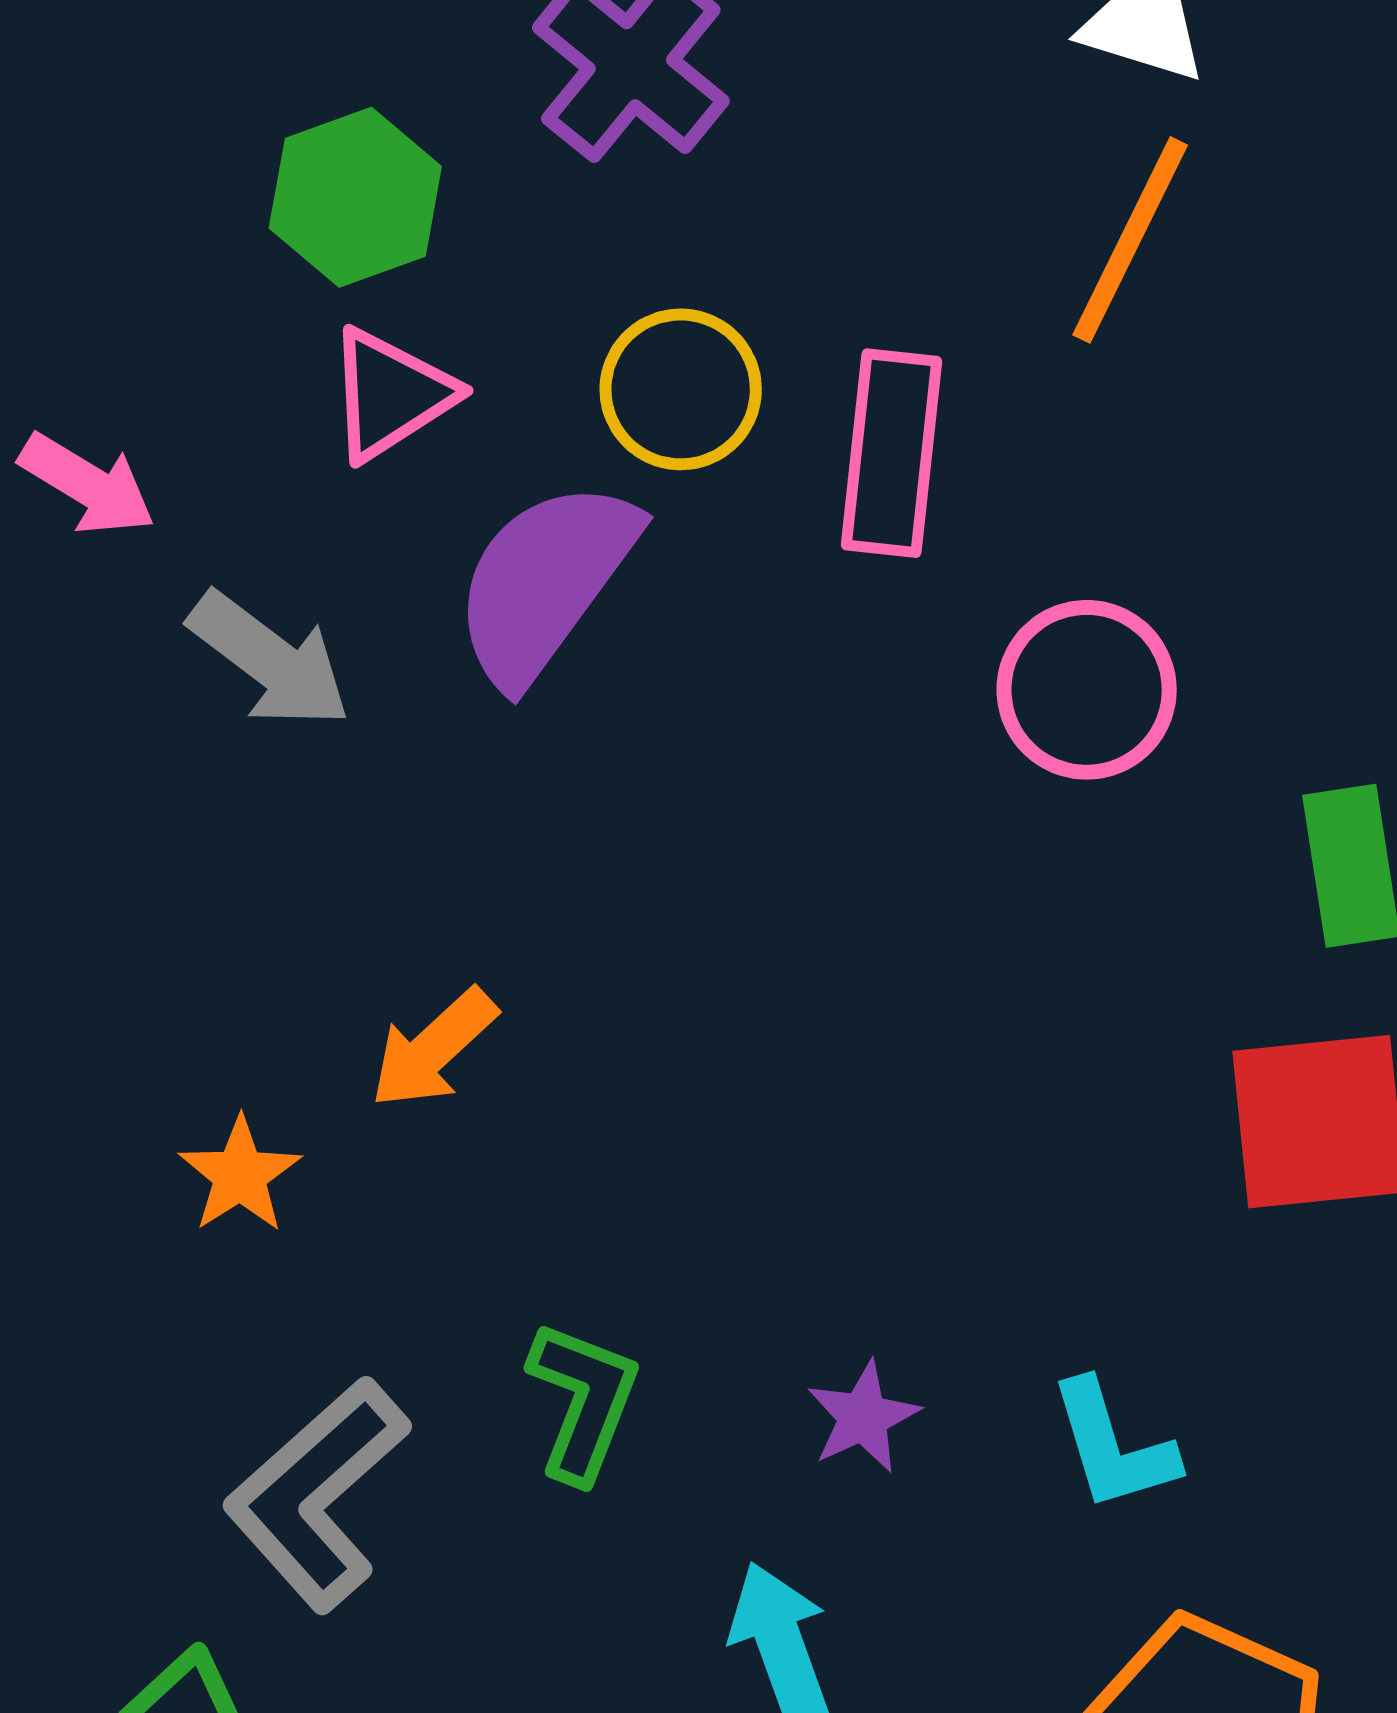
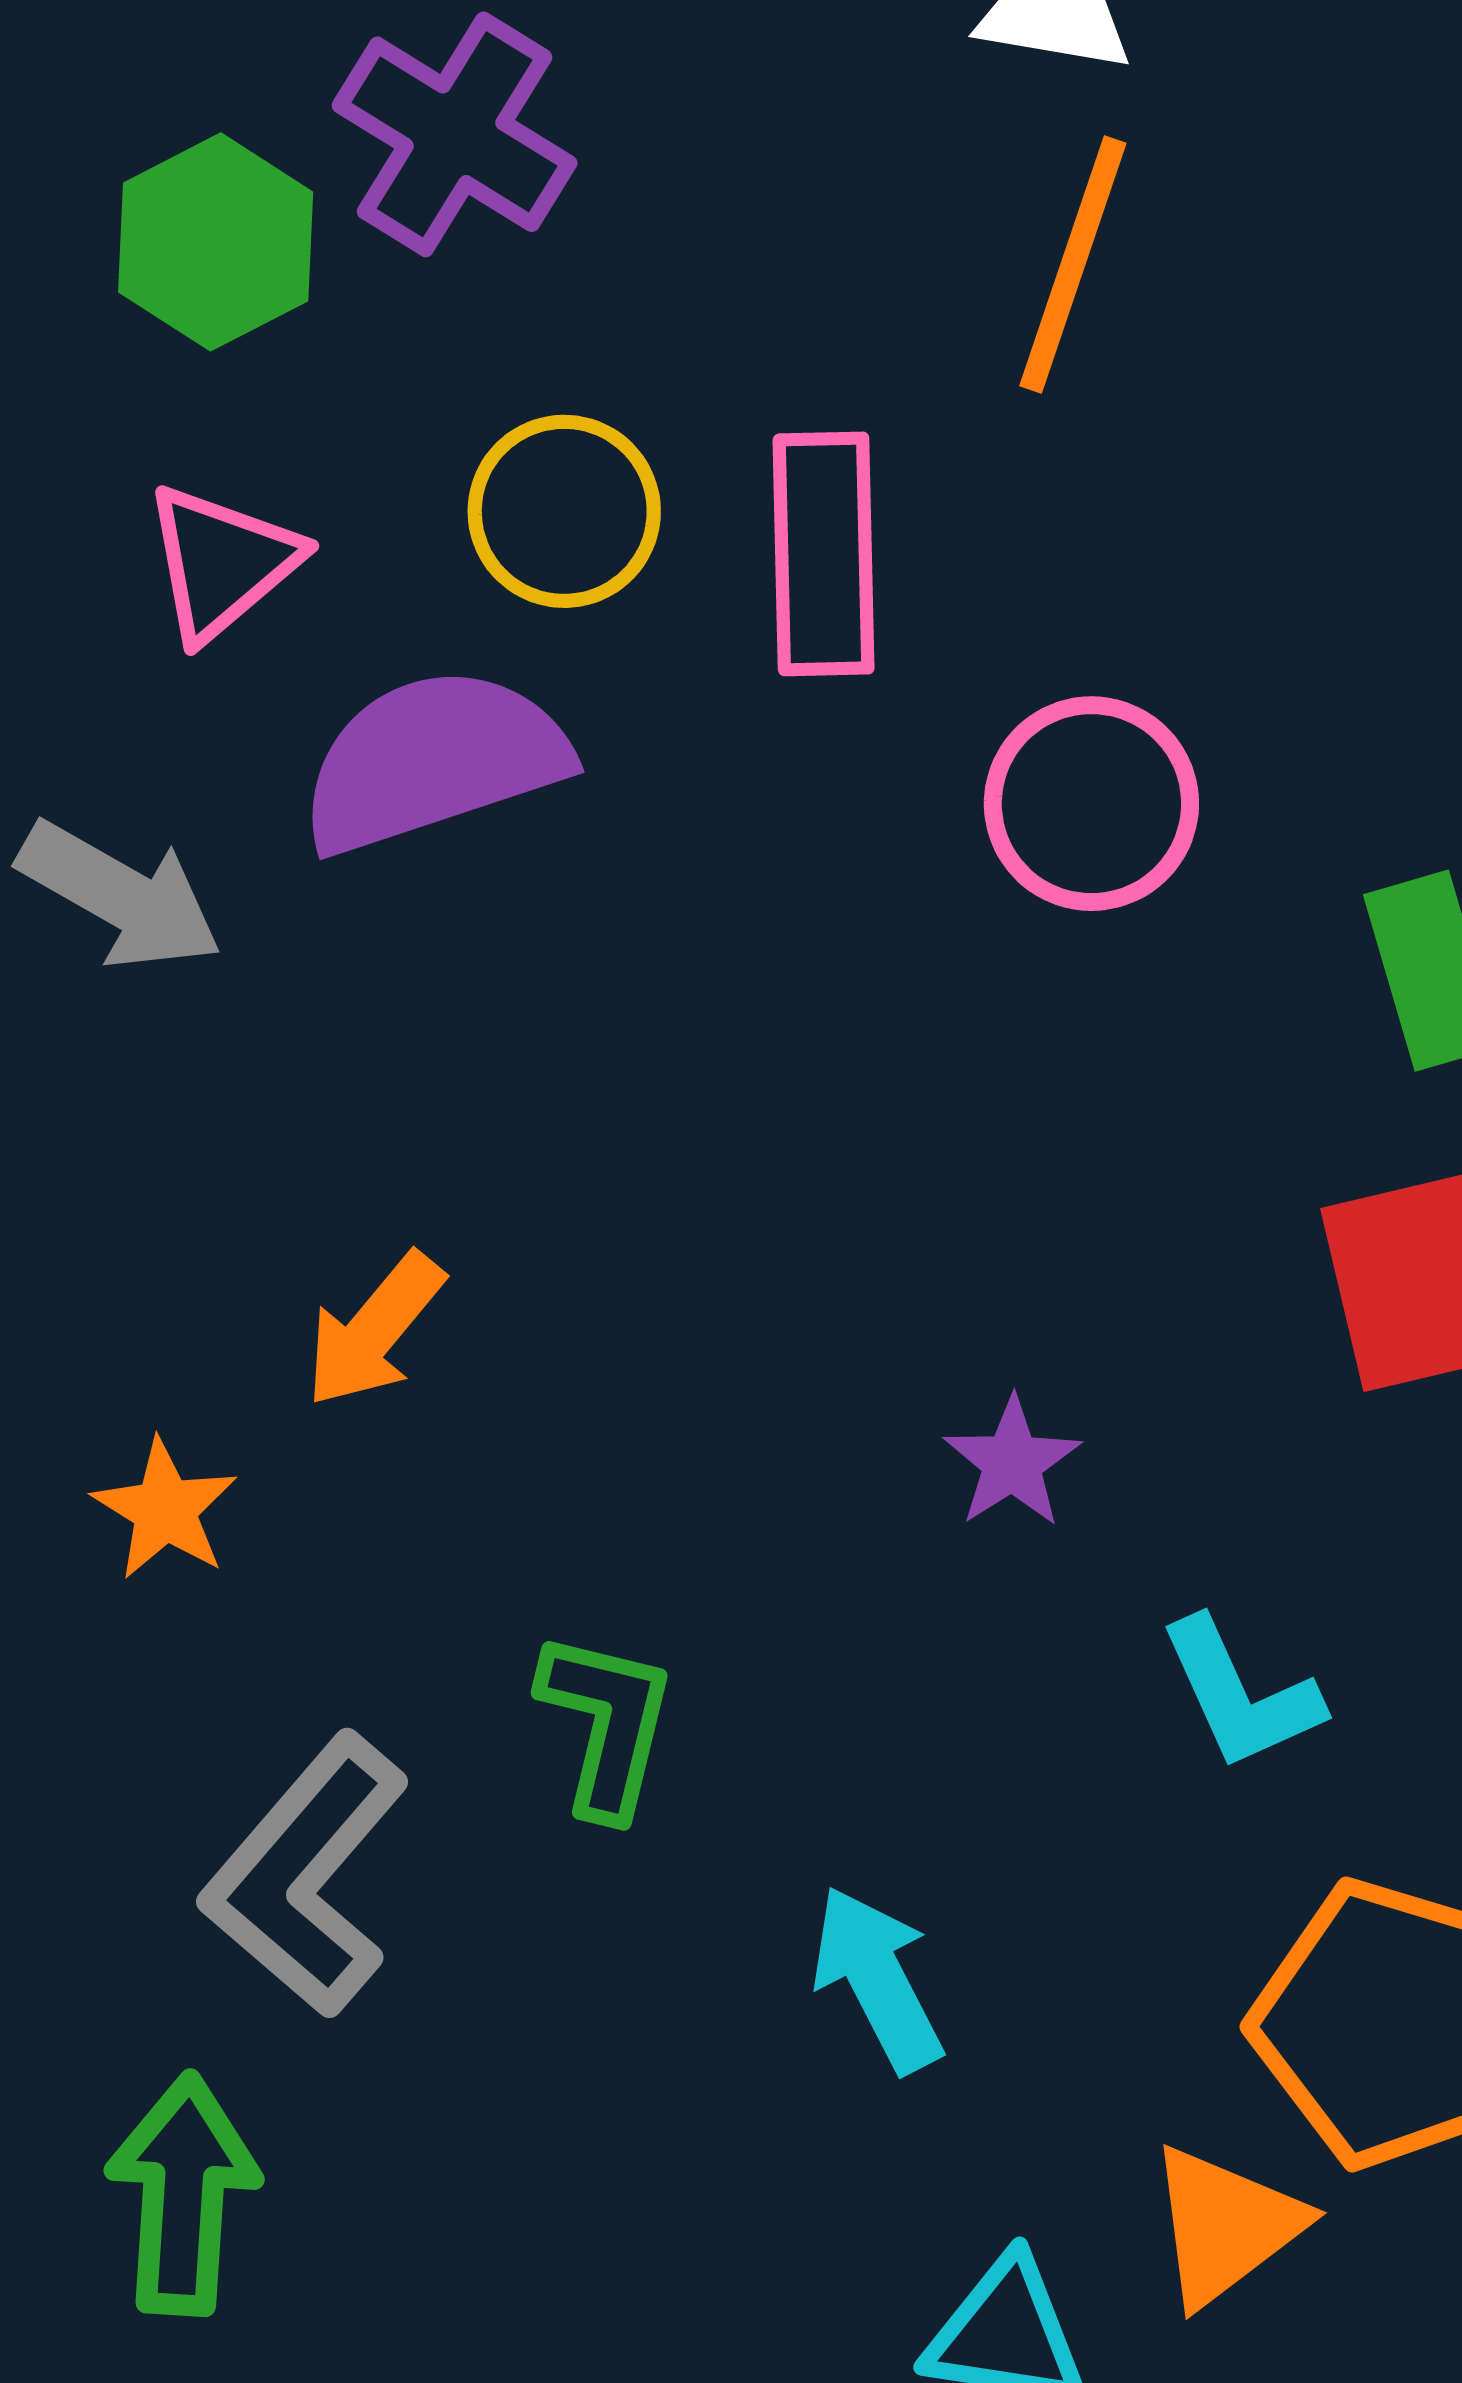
green hexagon: (355, 197) -> (216, 242), moved
purple semicircle: (545, 582) -> (434, 760), turned 43
purple star: (863, 1417) -> (1012, 1462), moved

